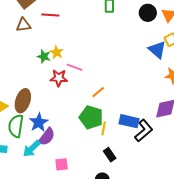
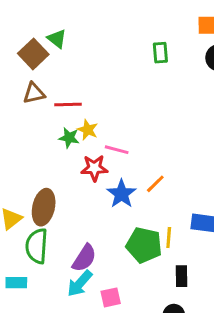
red line: (50, 15) -> (68, 104), moved
green pentagon: (91, 117) -> (144, 245), moved
blue star: (39, 122) -> (121, 194), moved
cyan arrow: (32, 149) -> (80, 283), moved
black rectangle: (110, 155) -> (181, 276), turned 40

